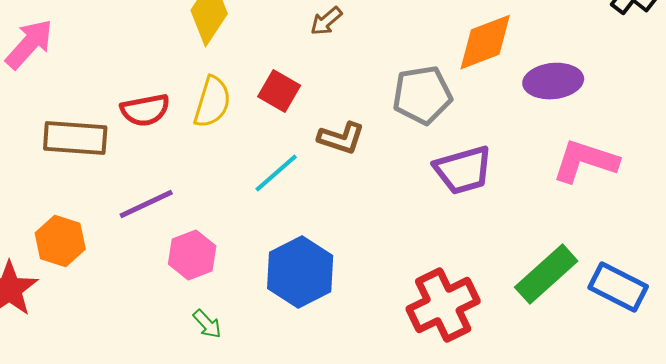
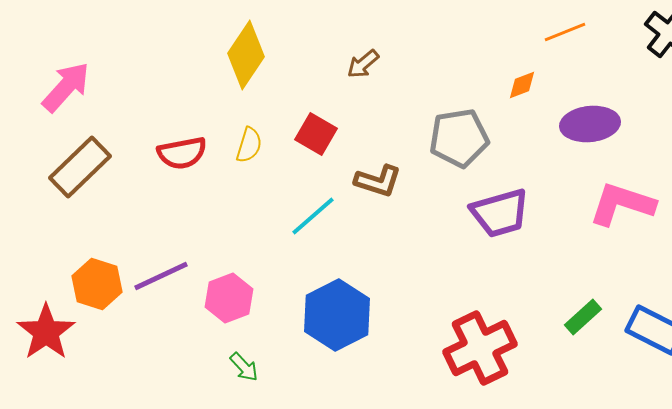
orange diamond: (485, 42) -> (522, 85), size x0.5
yellow semicircle: (212, 102) -> (249, 145), size x0.7
brown rectangle: (75, 138) -> (80, 167), moved, turned -48
purple line: (146, 204) -> (161, 276), moved
green rectangle: (546, 274) -> (583, 317), size x0.6

